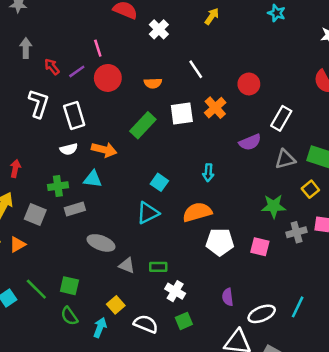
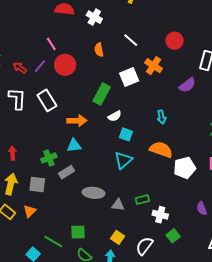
orange semicircle: (153, 83) -> (99, 50), moved, turned 96
white semicircle: (69, 149) -> (115, 116), moved
orange semicircle: (197, 212) -> (161, 150), turned 50
white semicircle: (146, 324) -> (144, 246), turned -60

